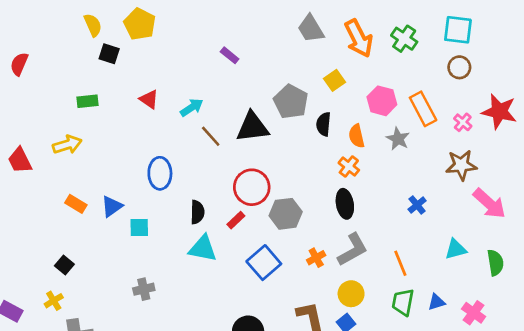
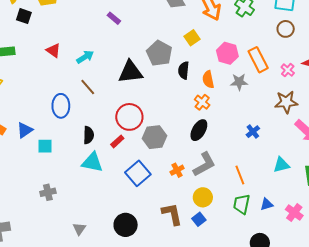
brown line: (211, 136) -> (88, 87), moved
gray star: (398, 139) -> (239, 82), turned -30
black ellipse: (345, 204) -> (199, 130), turned 40

